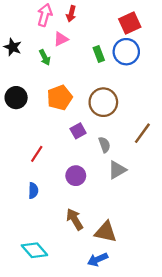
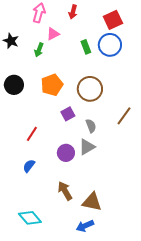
red arrow: (71, 14) -> (73, 12), moved
green arrow: (45, 57) -> (39, 50), turned 48
gray triangle: (117, 170) -> (87, 147), moved
blue semicircle: (33, 191) -> (29, 166), turned -144

